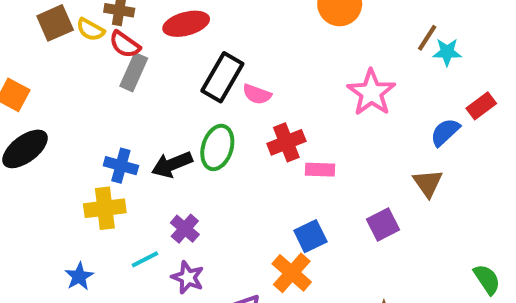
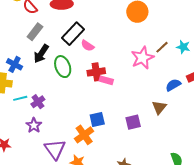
brown line: (427, 38) -> (162, 47), moved
gray rectangle: (134, 72) -> (35, 32), moved
green ellipse: (217, 147) -> (63, 67), turned -50
black arrow: (172, 164) -> (41, 54), moved, turned -48
pink rectangle: (320, 170) -> (106, 80), moved
cyan line: (145, 259) -> (20, 98), moved

